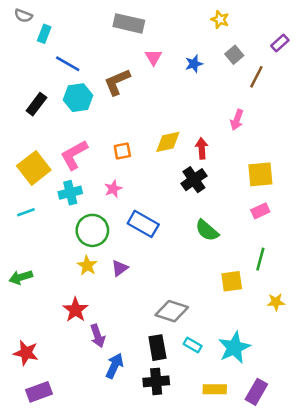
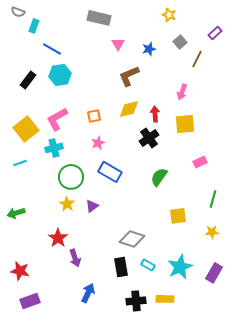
brown L-shape: (117, 82) -> (129, 76), moved
yellow square: (260, 174) -> (185, 124), moved
pink star: (113, 189) -> (98, 143), moved
green semicircle: (207, 230) -> (159, 177), turned 84
green line: (260, 259) -> (213, 199), moved
blue arrow: (115, 366) -> (88, 293), moved
black cross: (156, 381) -> (136, 301), moved
purple rectangle: (256, 392) -> (214, 273), moved

